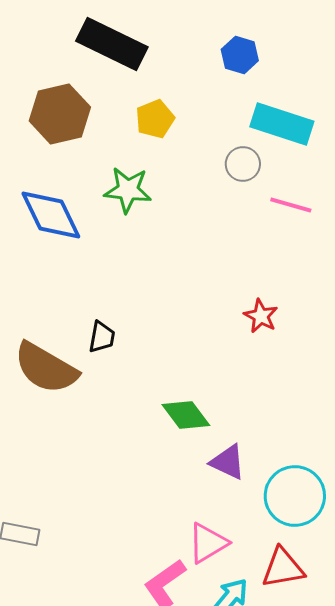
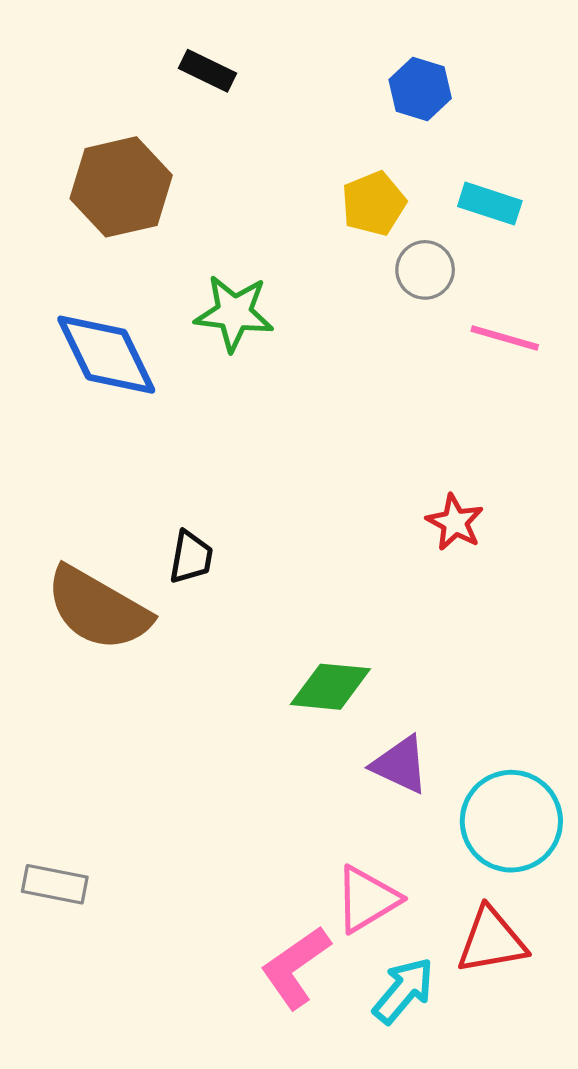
black rectangle: (112, 44) -> (208, 71), size x0.5
yellow pentagon: (155, 119) -> (374, 204), moved
cyan rectangle: (282, 124) -> (490, 204), size x0.6
green diamond: (186, 415) -> (330, 687), turned -48

